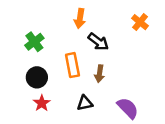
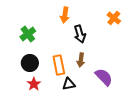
black arrow: (98, 42) -> (80, 34), turned 36
orange rectangle: (72, 65) -> (59, 65), moved
purple semicircle: (128, 108) -> (104, 77), moved

